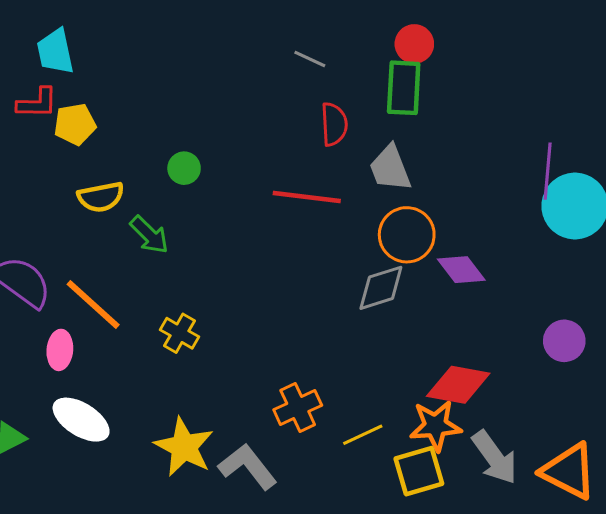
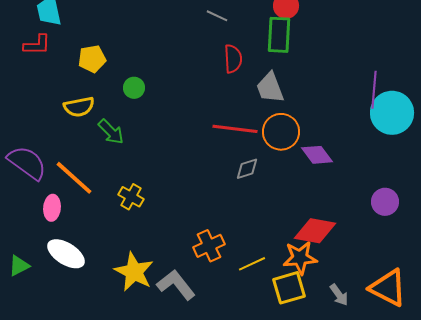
yellow pentagon: (75, 124) -> (92, 59), moved
red line: (307, 197) -> (235, 129), moved
gray diamond: (381, 288) -> (247, 169), moved, size x0.7
gray arrow: (495, 457) -> (339, 295), moved, size x0.6

